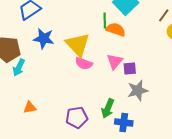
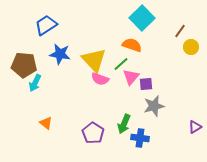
green line: (105, 20) -> (121, 64), moved, turned 49
orange triangle: (30, 107) -> (46, 123), turned 48
purple pentagon: (77, 117) -> (93, 133), turned -30

